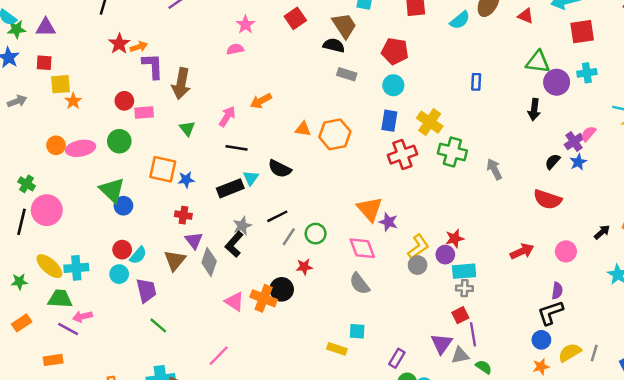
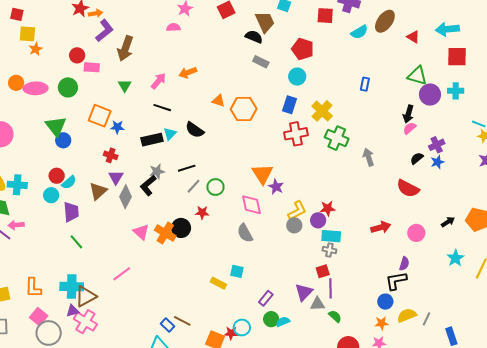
purple L-shape: (153, 66) -> (104, 31), turned 45
pink semicircle: (588, 134) -> (410, 128), moved

